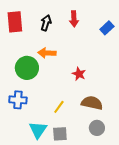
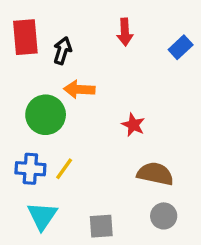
black arrow: (46, 23) -> (62, 51), moved
yellow line: (59, 107) -> (64, 169), moved
cyan triangle: (38, 130) -> (42, 216), moved

